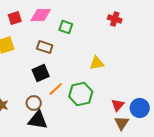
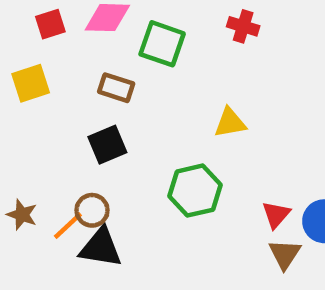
red cross: (115, 19) -> (243, 26), moved
green square: (66, 27) -> (162, 44), size x1.5
orange line: (56, 89) -> (68, 226), moved

